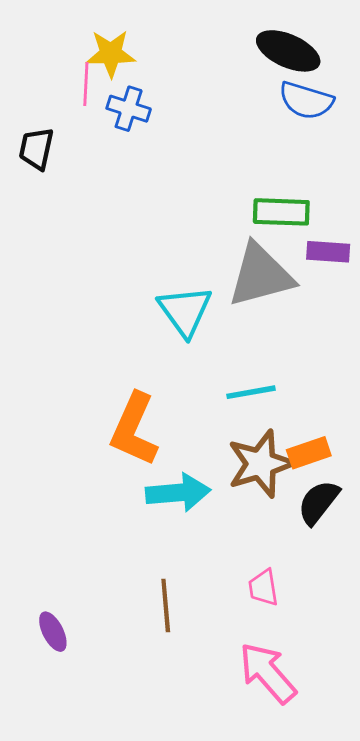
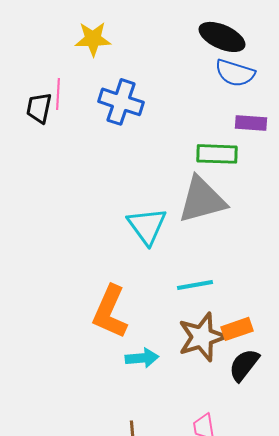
pink line: (86, 84) -> (58, 94), moved
blue cross: (129, 109) -> (121, 102), moved, size x1.4
purple rectangle: (328, 252) -> (251, 123), moved
cyan arrow: (178, 493) -> (142, 358), size x0.7

